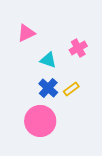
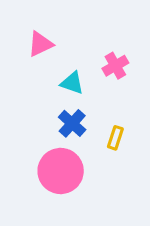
yellow rectangle: (71, 89) -> (115, 138), moved, turned -35

